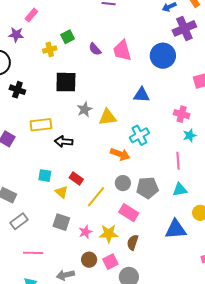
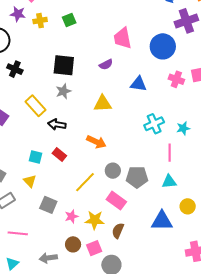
yellow cross: (50, 49) -> (40, 21), moved
purple semicircle: (95, 49) -> (106, 64), moved, turned -80
gray star: (85, 109) -> (63, 91), moved
pink cross: (182, 114) -> (176, 79), moved
yellow rectangle: (41, 125) -> (36, 106), turned 50
cyan cross: (139, 135) -> (154, 124), moved
orange arrow: (120, 154) -> (96, 142), moved
red rectangle: (76, 179) -> (59, 154), moved
yellow triangle: (61, 192) -> (30, 181), moved

